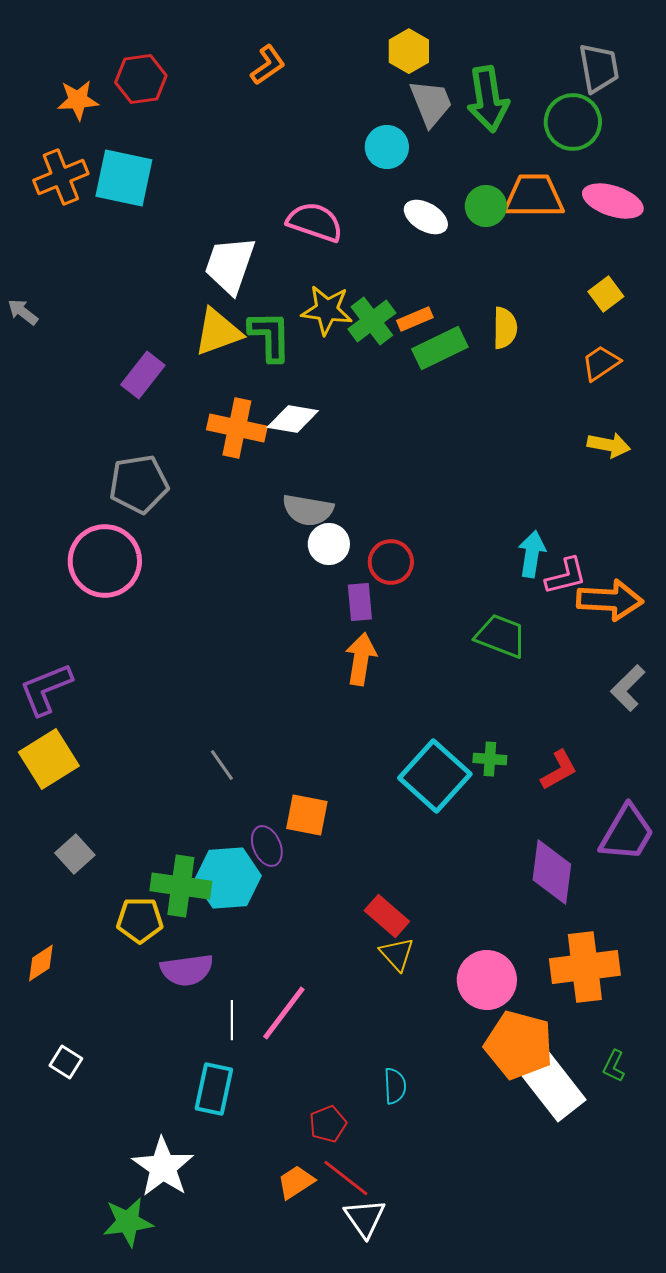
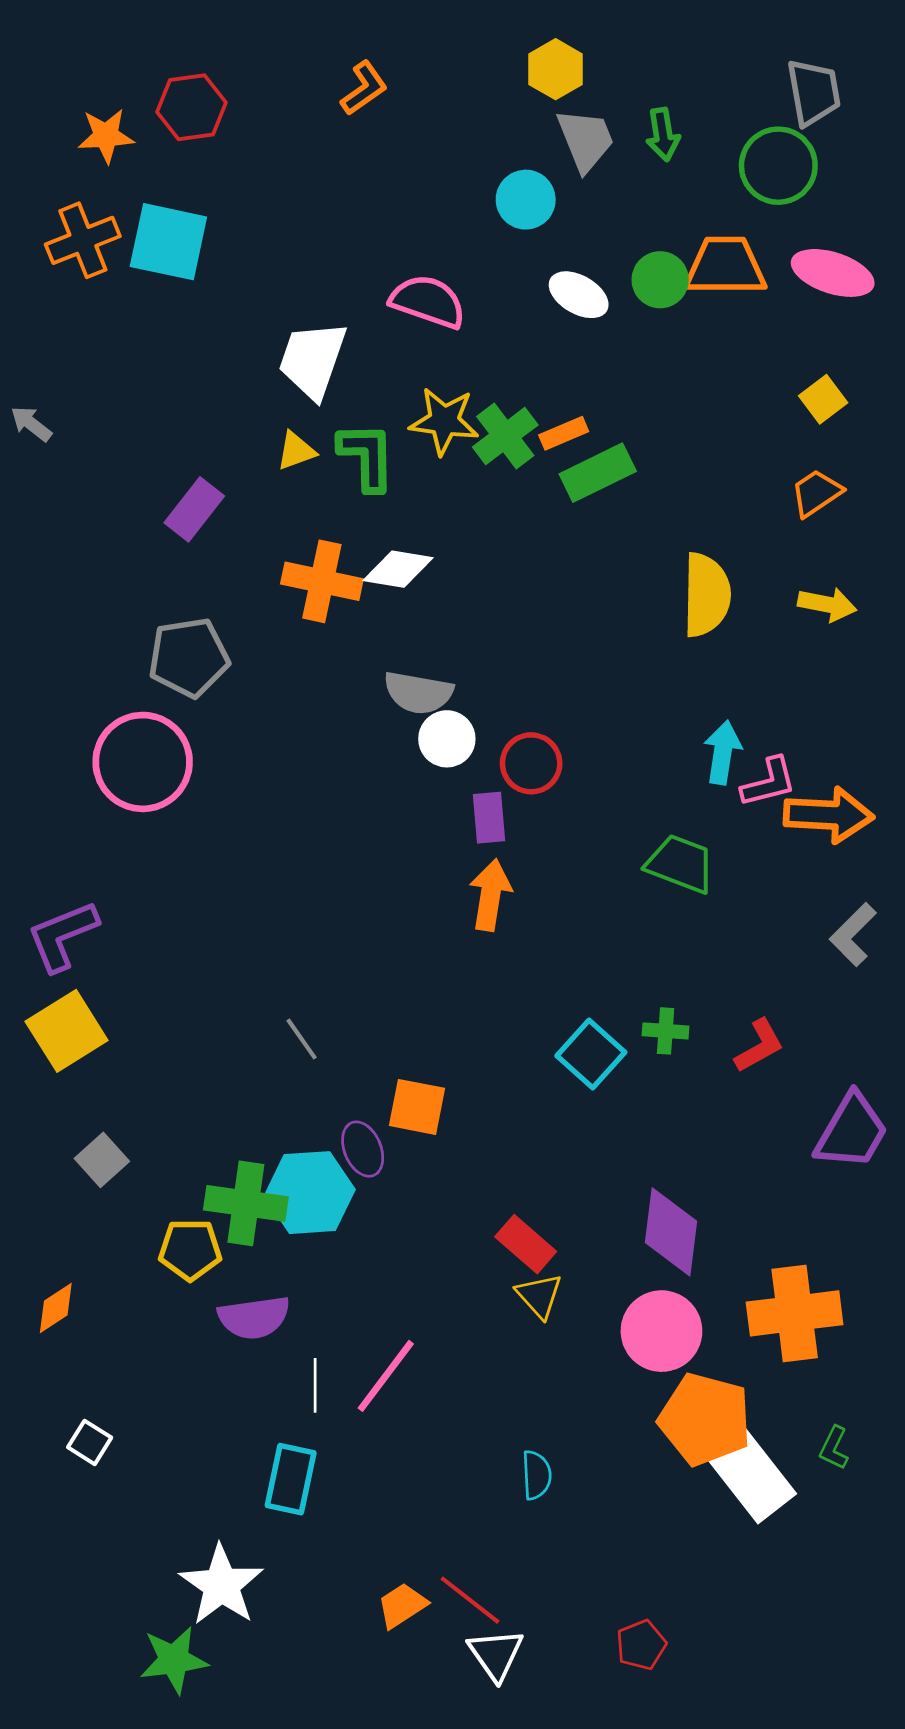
green arrow: (488, 99) -> (663, 134), size x0.6
yellow semicircle: (505, 328) -> (706, 595), moved, size x1.5
yellow triangle: (218, 332) -> (296, 451), size x0.6
cyan square: (435, 776) -> (591, 1054), size x0.7
purple diamond: (552, 872) -> (671, 1232), moved
red pentagon: (328, 1124) -> (641, 1645), moved

